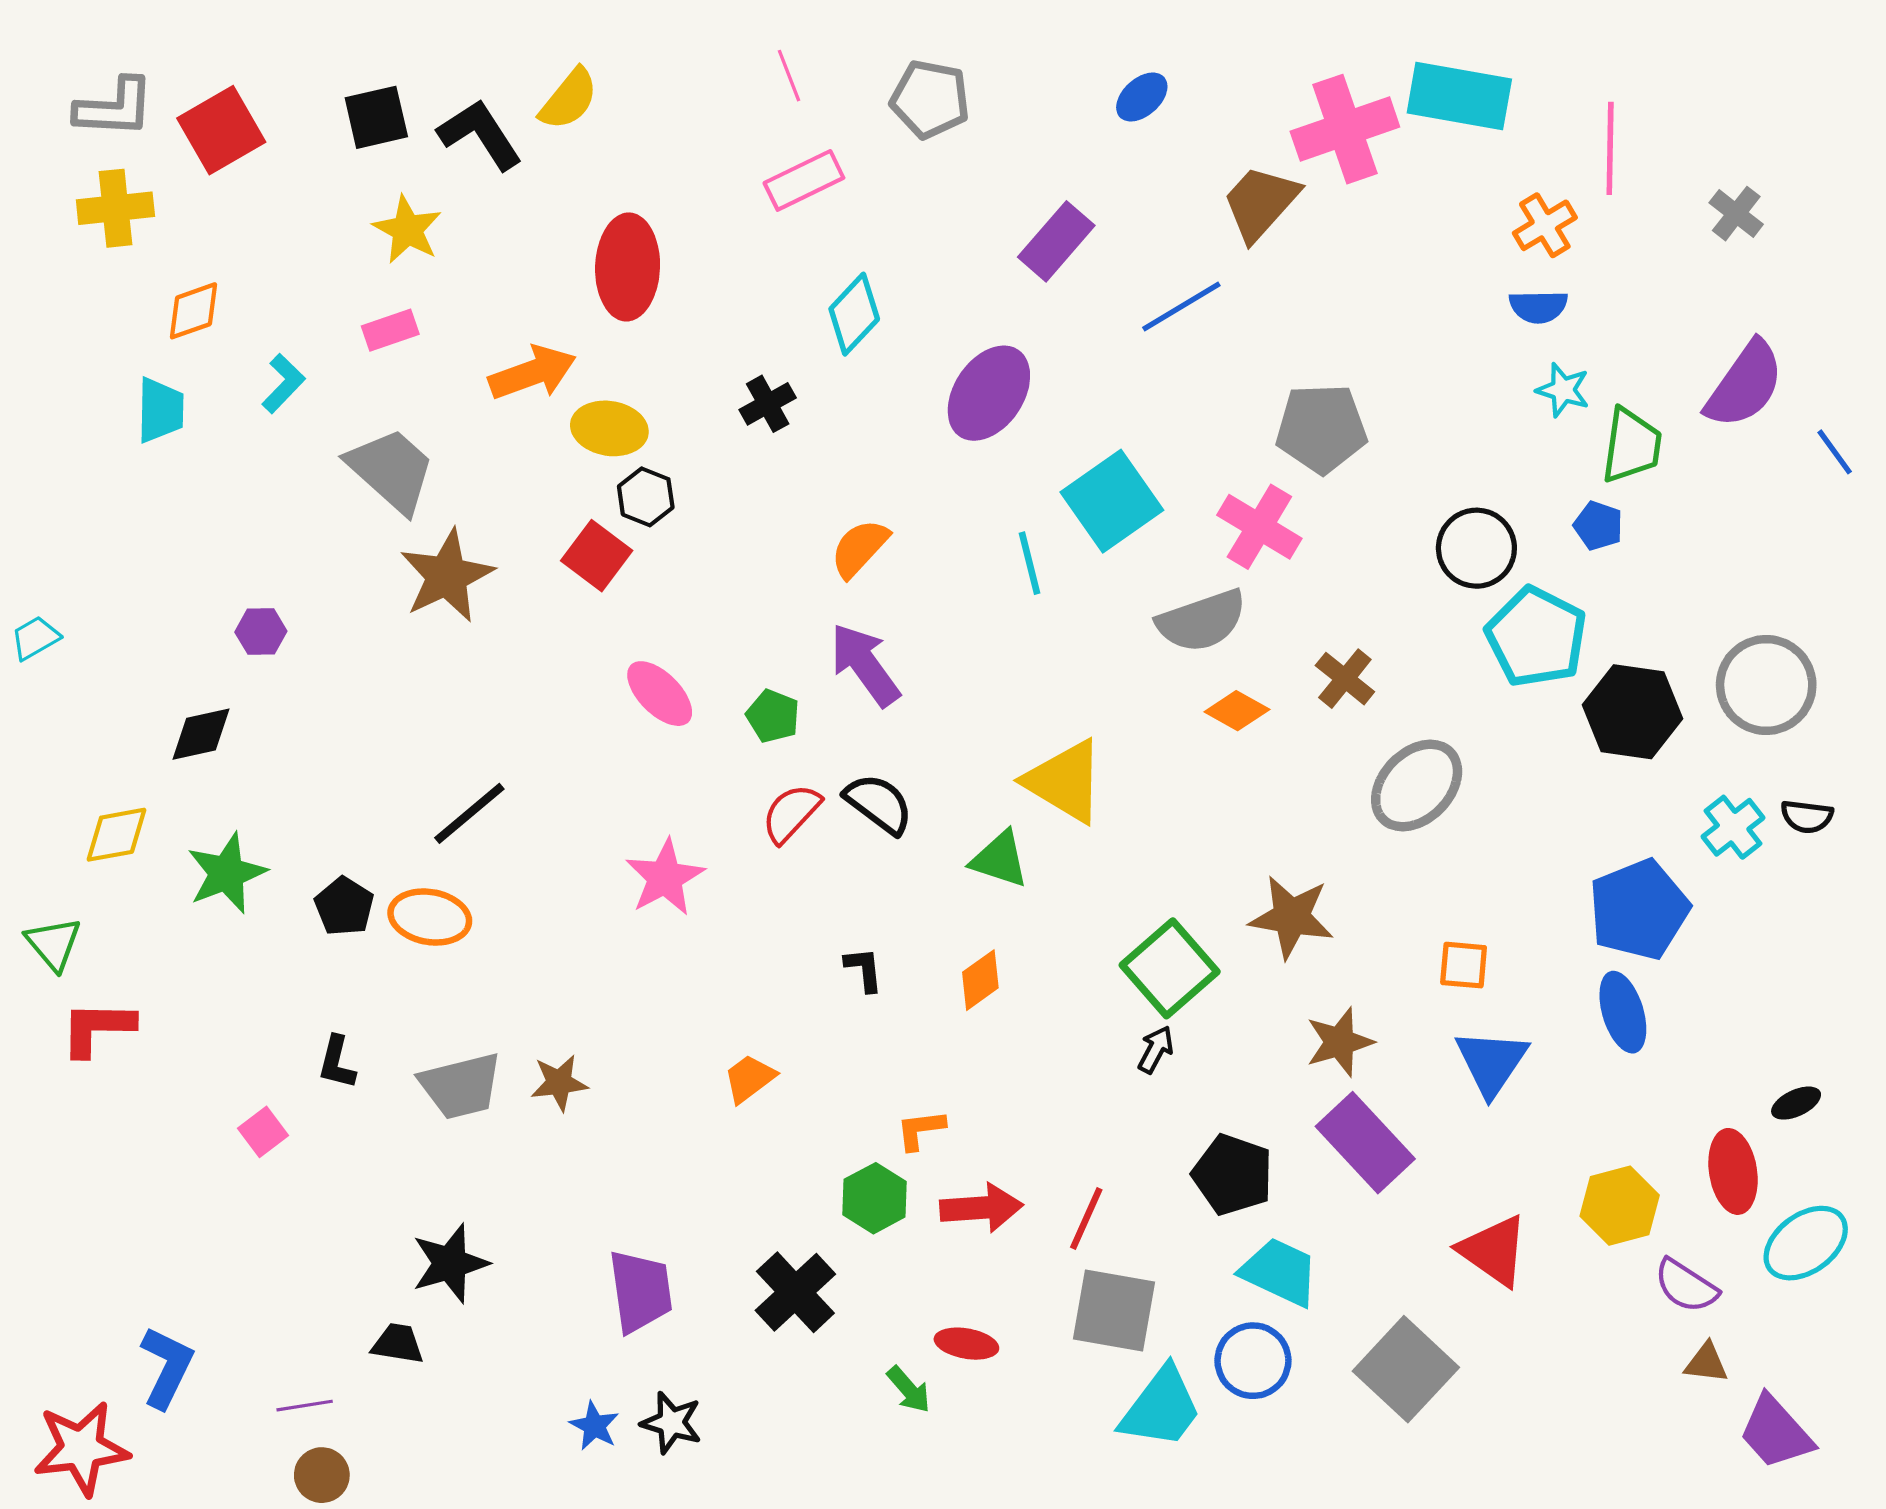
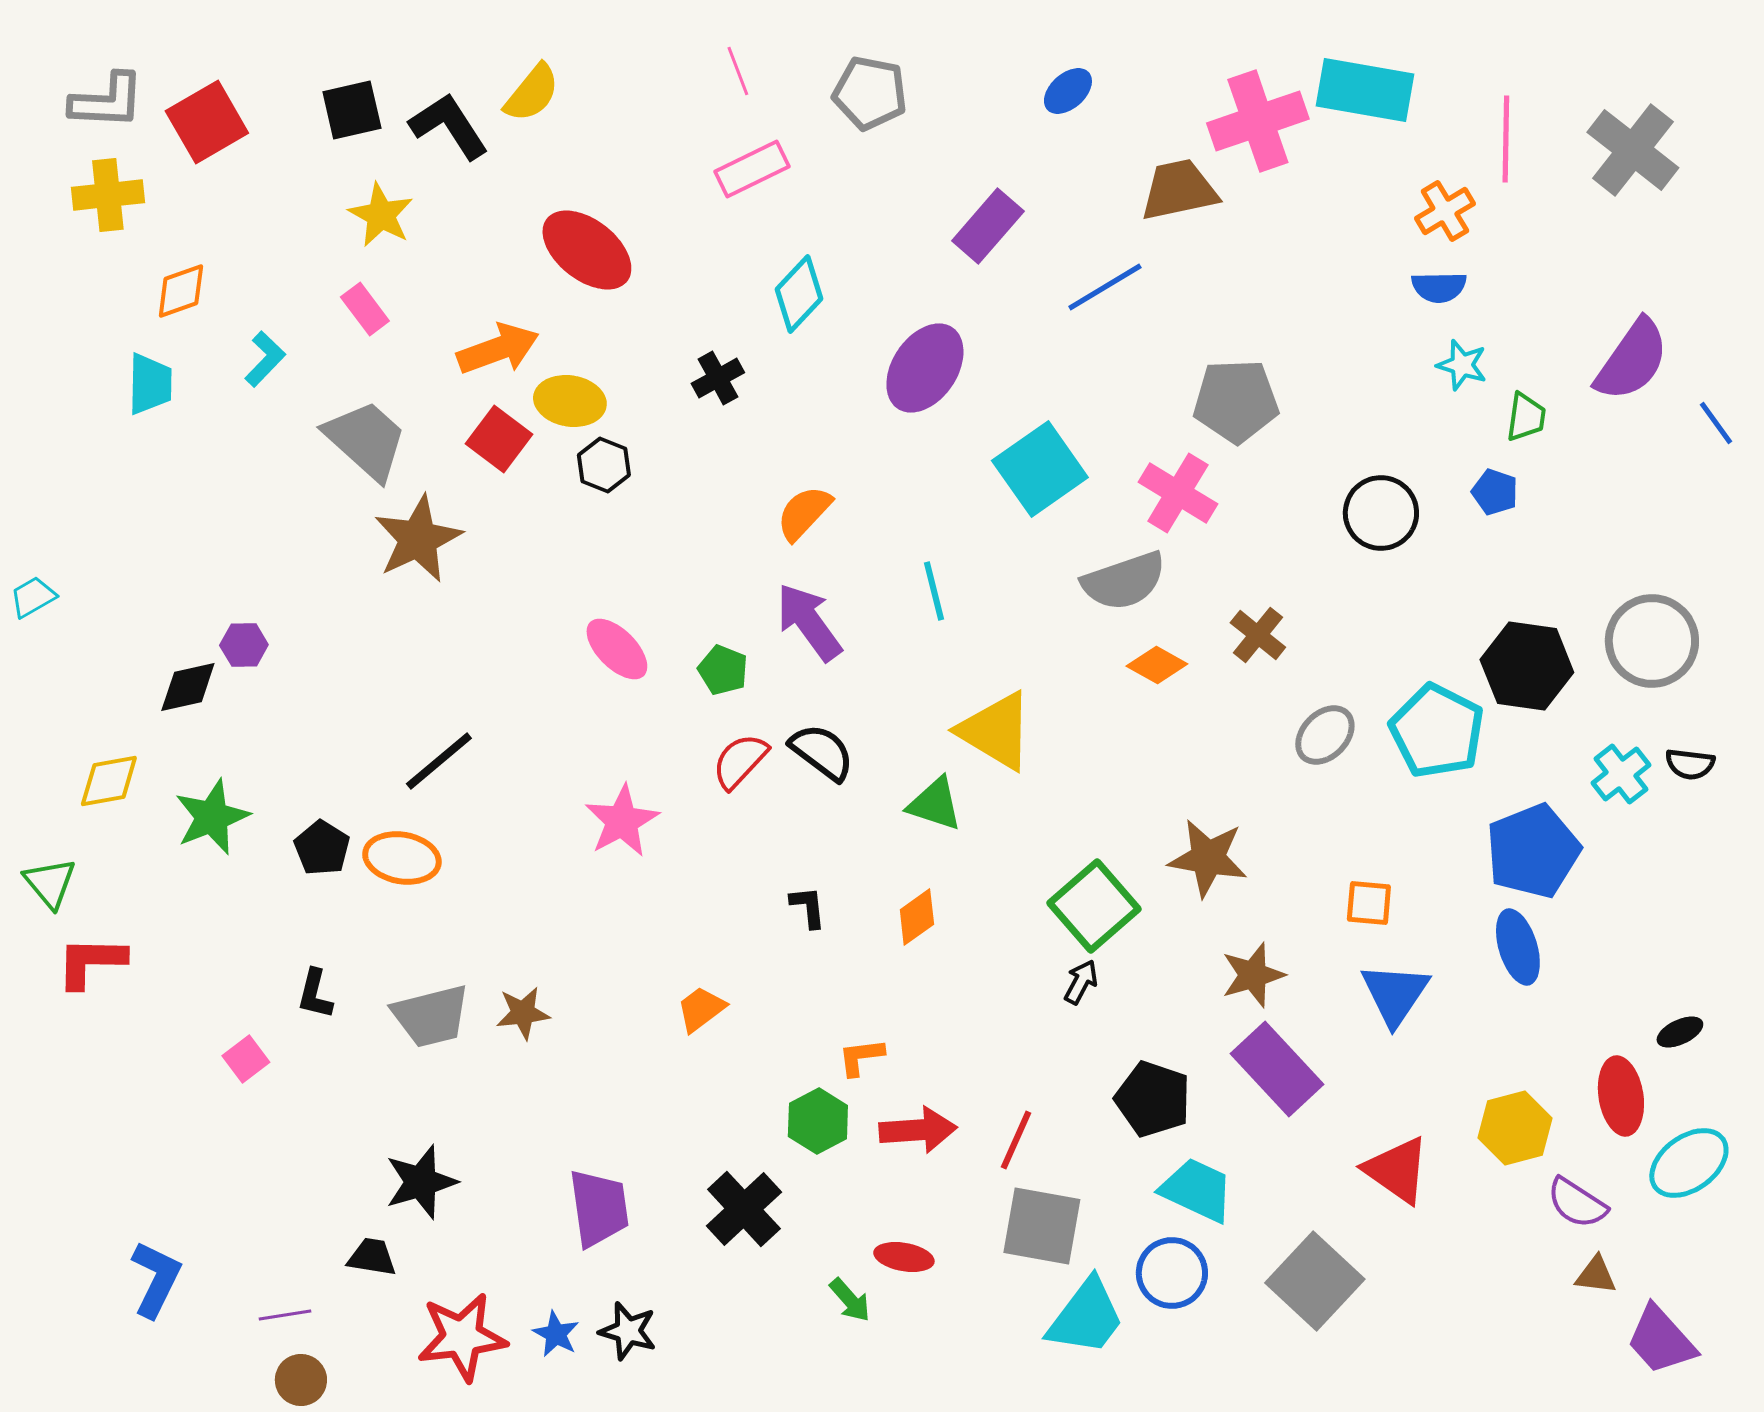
brown trapezoid: (1260, 203) -> (1179, 190), turned 36
gray cross: (1736, 214) -> (1633, 150), moved, size x1.8
red ellipse: (628, 267) -> (587, 250), turned -54
pink rectangle: (390, 330) -> (365, 309), turned 72
green trapezoid: (1631, 446) -> (1526, 417), size x0.7
red square: (597, 556) -> (499, 439), moved
cyan line: (1030, 563) -> (934, 591), moved
purple hexagon: (261, 632) -> (244, 645), moved
cyan pentagon: (1536, 637) -> (1437, 731), moved
gray ellipse: (1417, 786) -> (1325, 735), size x0.7
red star: (81, 1448) -> (462, 1337), moved

